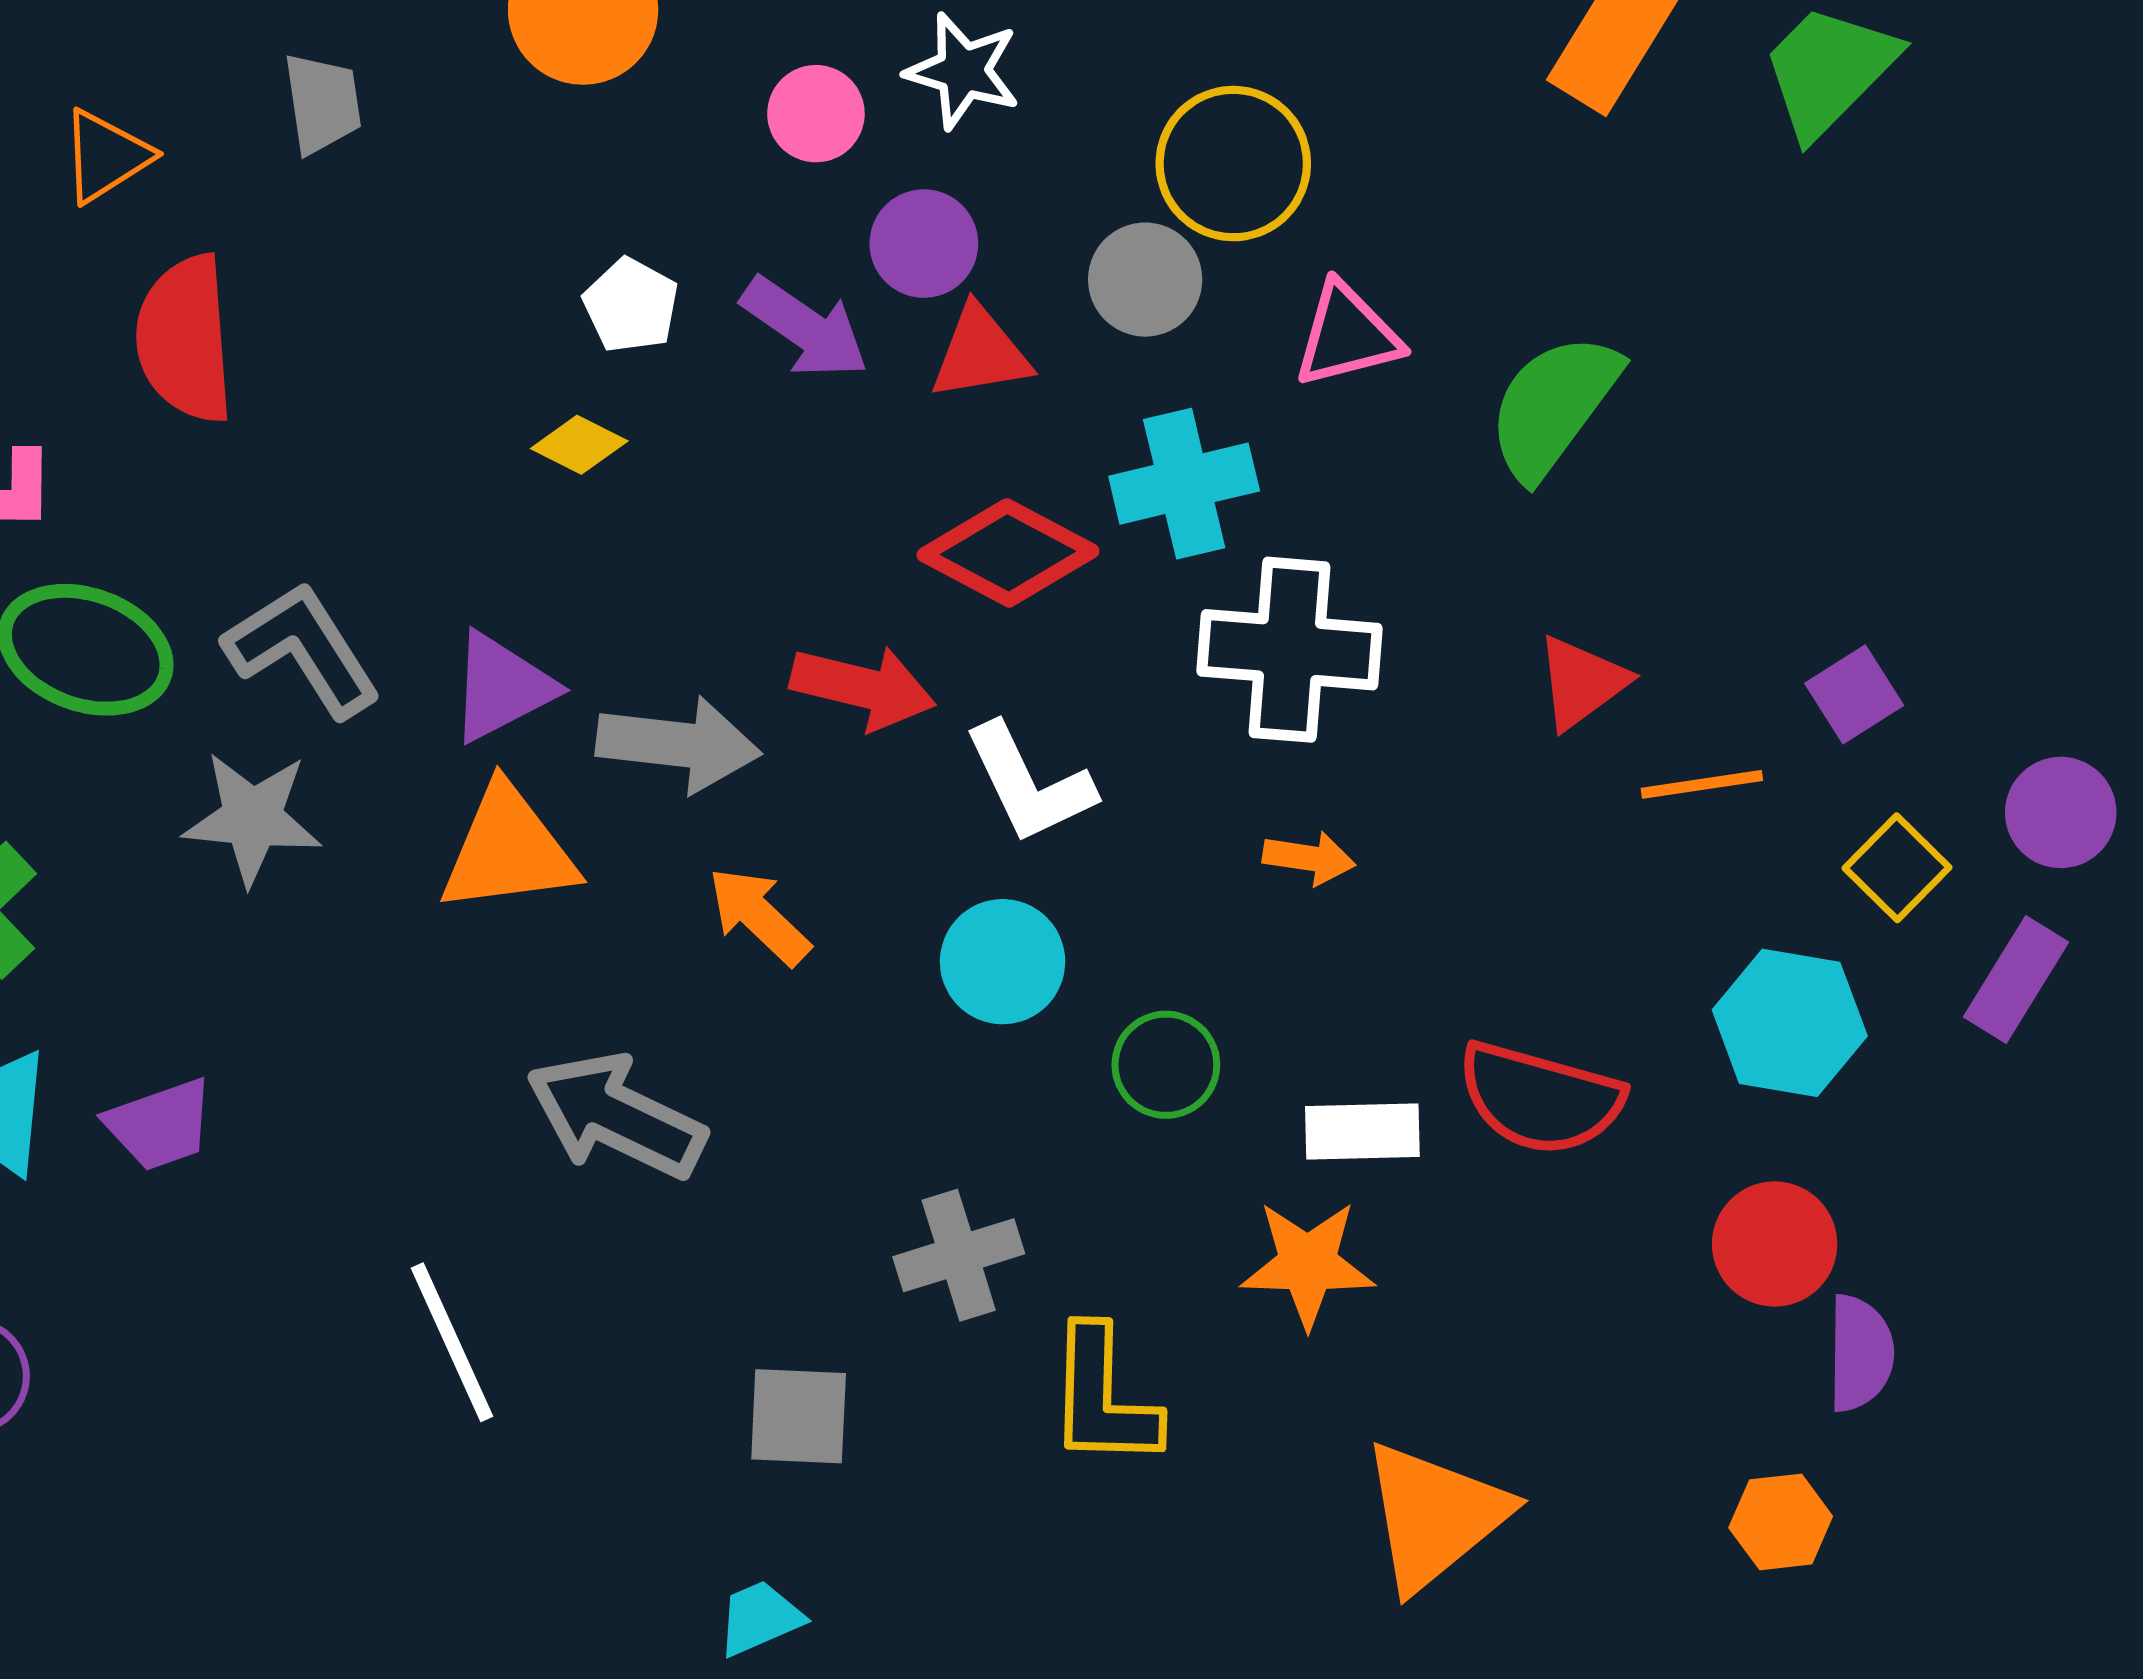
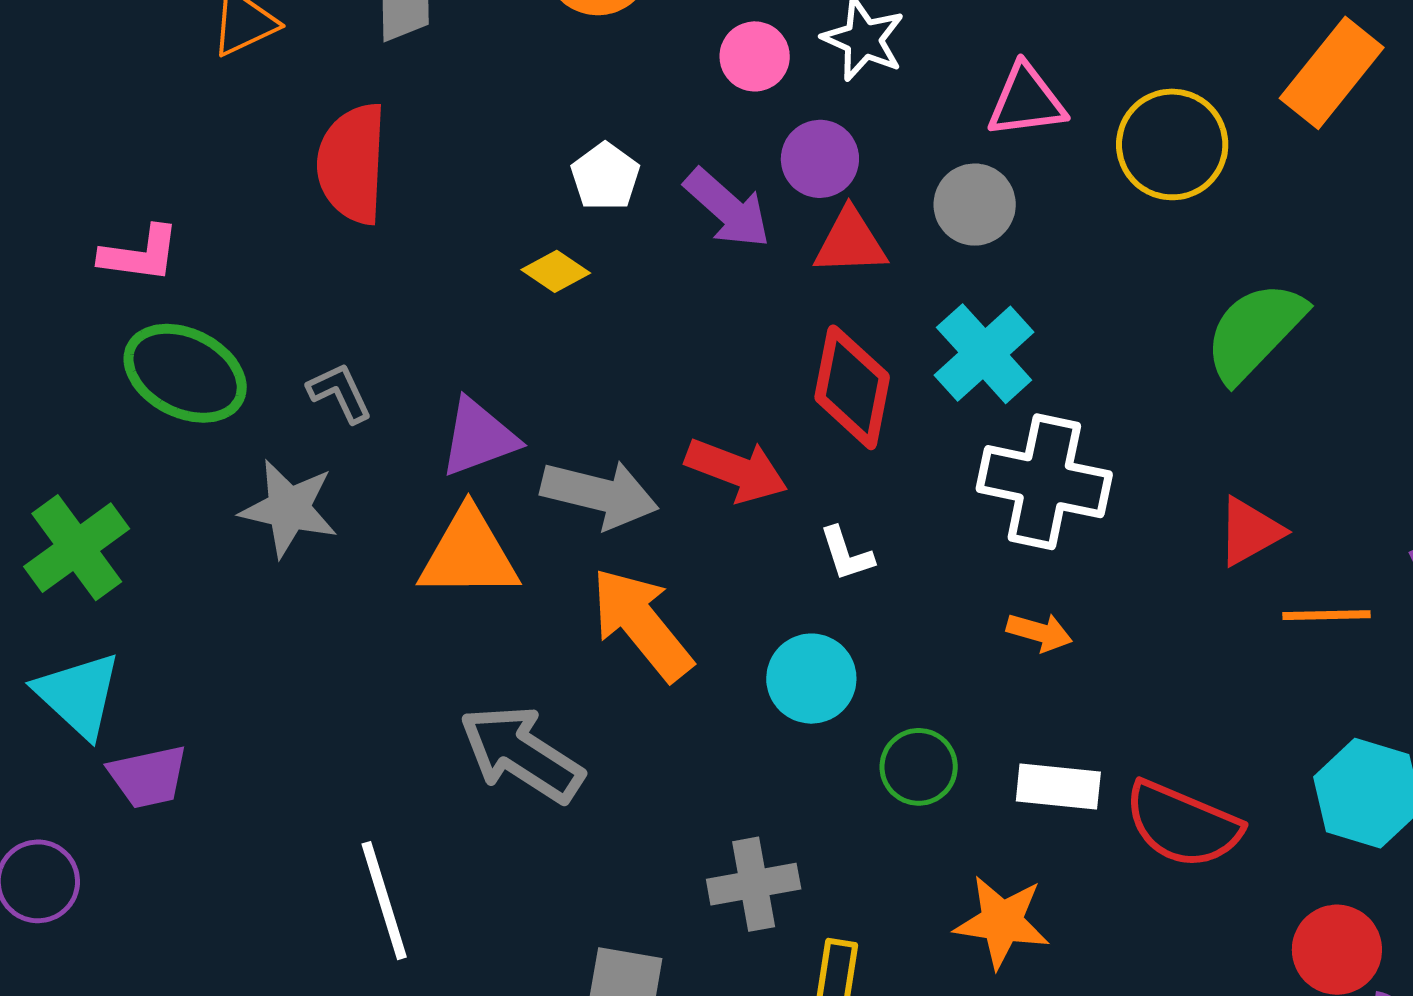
yellow circle: (1233, 164) -> (1172, 144), moved
pink triangle: (1347, 335) -> (1026, 101), moved
red semicircle: (185, 339) -> (352, 164), moved
cyan cross: (1184, 484) -> (984, 354), turned -36
red diamond: (1008, 553) -> (852, 387), turned 66
gray L-shape: (303, 650) -> (340, 393), size x0.6
white L-shape: (1029, 784) -> (846, 554), size x0.6
orange arrow: (759, 916) -> (642, 624), size x1.5
purple trapezoid: (160, 1125) -> (148, 777), moved
white rectangle: (1362, 1132) -> (1058, 787), moved

